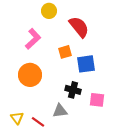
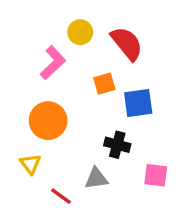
yellow circle: (49, 11) -> (80, 32), moved
pink square: (97, 100) -> (156, 175), moved
yellow triangle: (17, 118) -> (30, 164), moved

